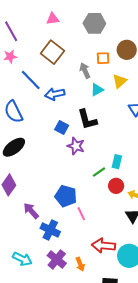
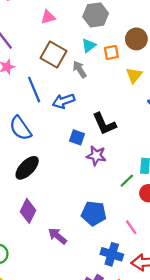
gray arrow: (85, 70) -> (80, 69), moved
blue line: (31, 80) -> (34, 90), turned 30
cyan triangle: (97, 90) -> (89, 46), moved
pink line: (81, 214) -> (131, 227), moved
blue cross: (50, 230) -> (112, 254), moved

